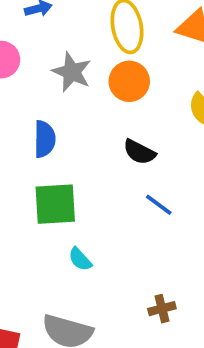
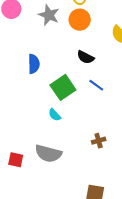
blue semicircle: (45, 139) -> (34, 64), moved
green square: (55, 204) -> (63, 87), moved, turned -30

